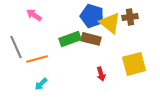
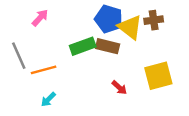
pink arrow: (34, 15) -> (40, 18), turned 98
red arrow: (101, 74) -> (119, 88), turned -32

